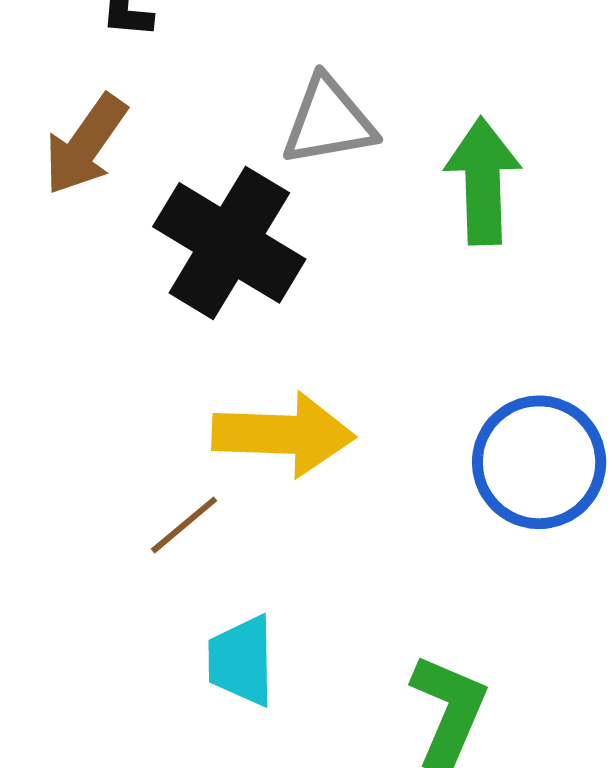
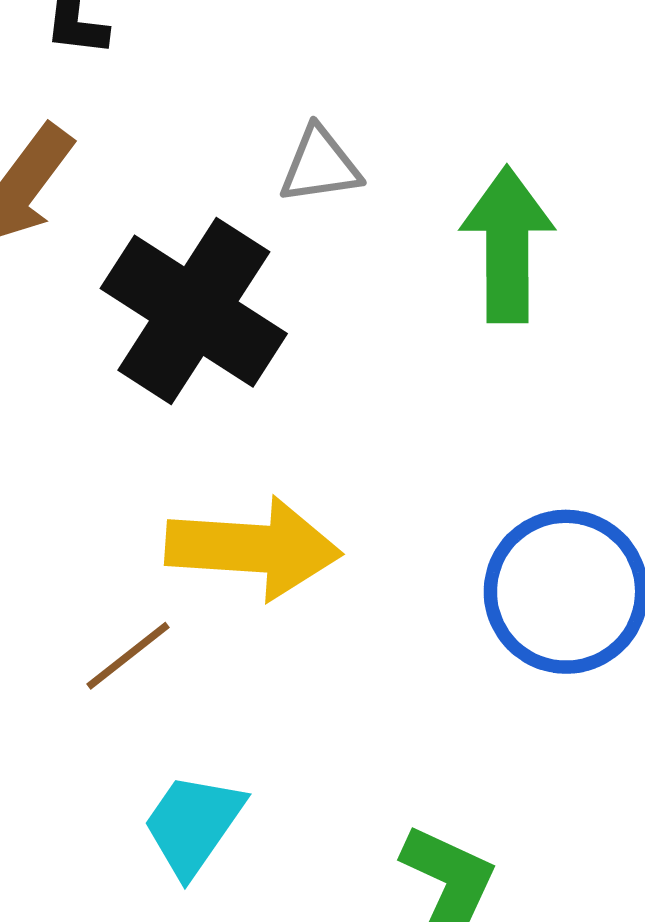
gray triangle: (329, 121) -> (320, 165), size x0.7
cyan trapezoid: (241, 661) -> (193, 824), turned 34

